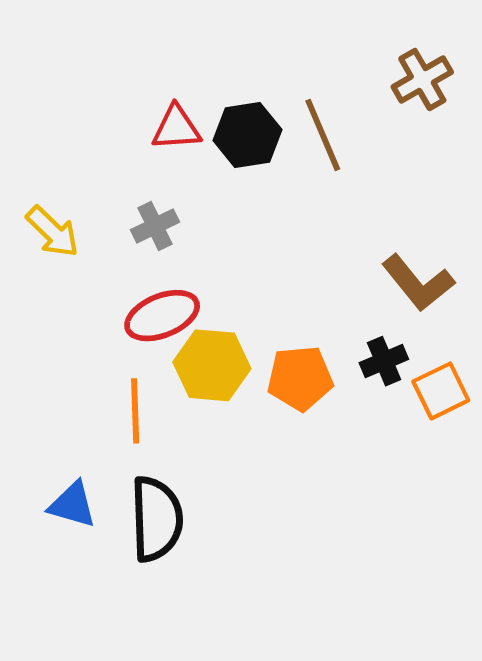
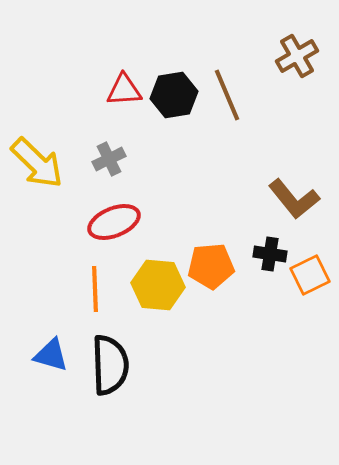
yellow arrow: (53, 232) -> (37, 163), size x1.4
black cross: (384, 361) -> (270, 254), turned 32
yellow hexagon: (212, 365) -> (158, 285), moved

